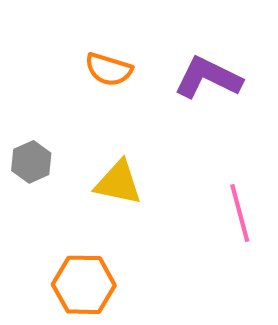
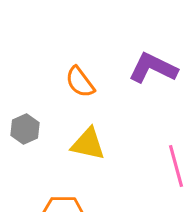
orange semicircle: (109, 69) -> (80, 82), moved, turned 36

